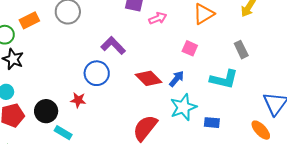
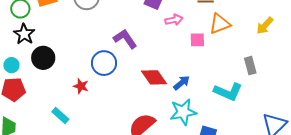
pink square: (190, 48) -> (197, 40), moved, turned -35
black circle: (46, 111) -> (43, 58), moved

